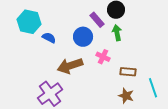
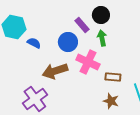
pink cross: (103, 57) -> (88, 62), size x1.6

